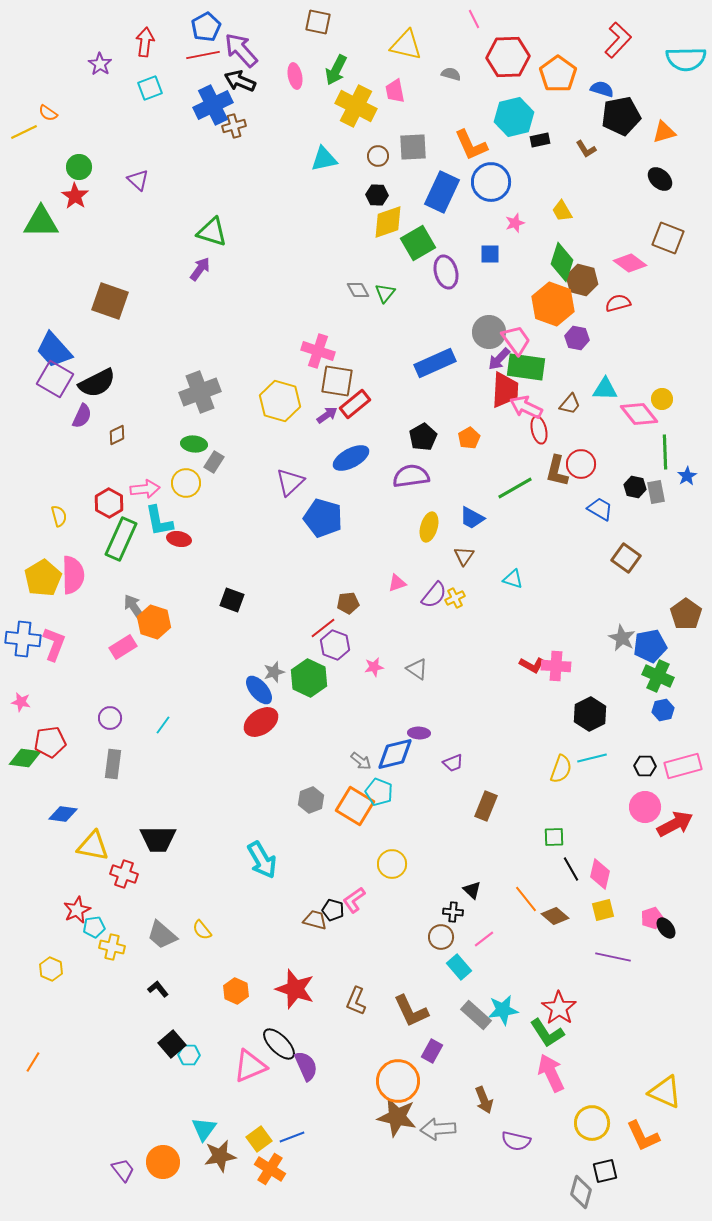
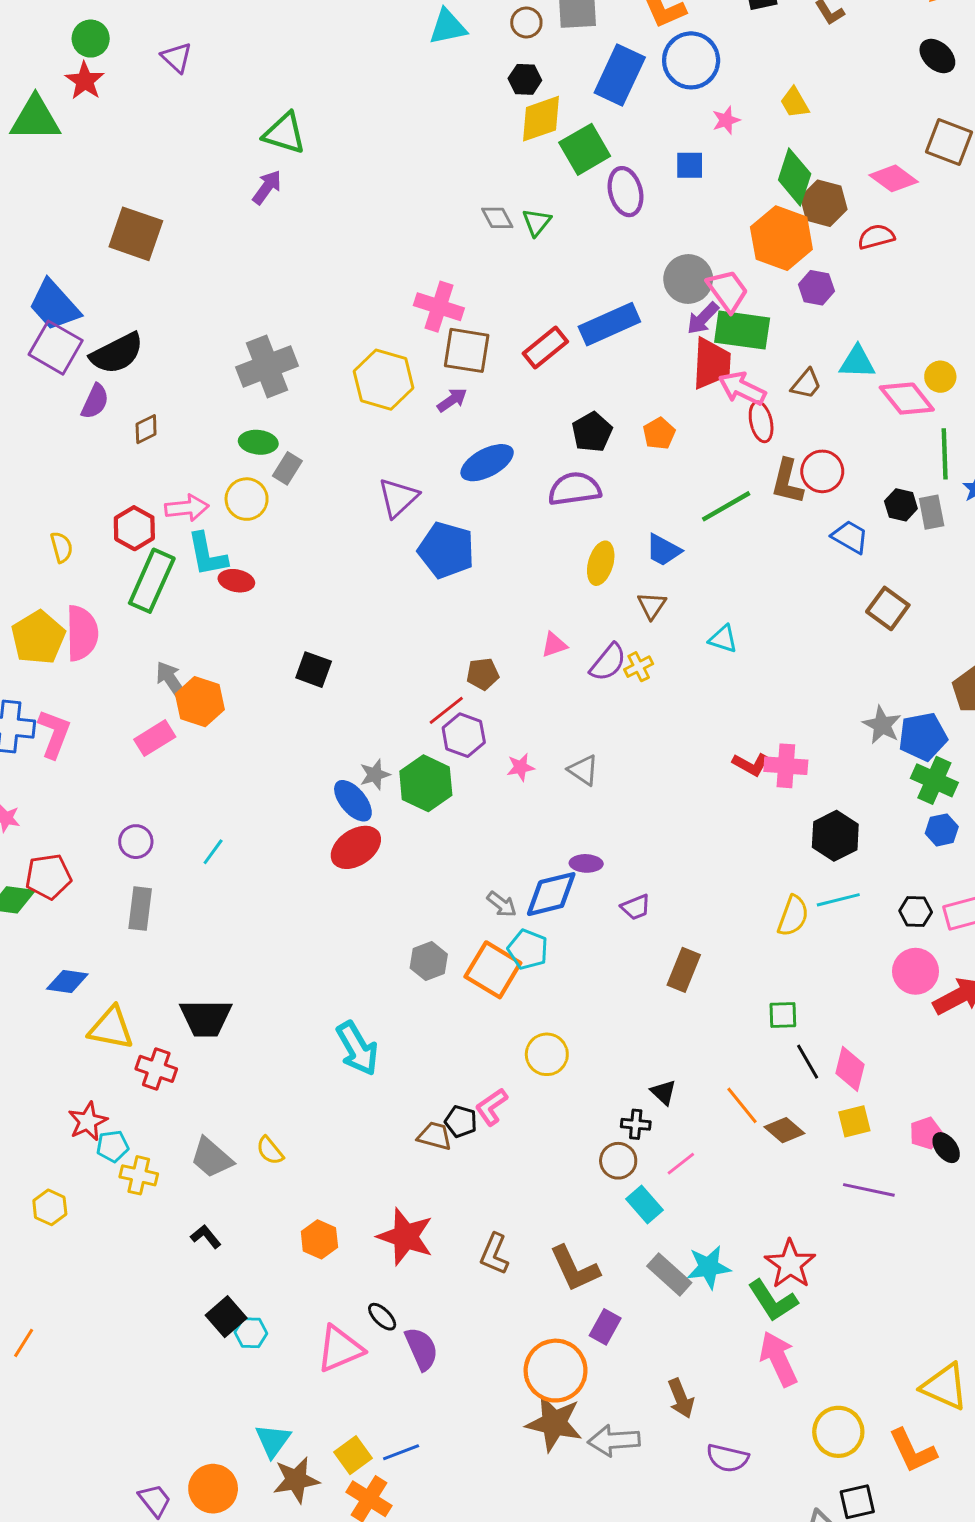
red rectangle: (355, 404) -> (545, 348), moved
black ellipse: (279, 1044) -> (382, 1317), size x0.6

